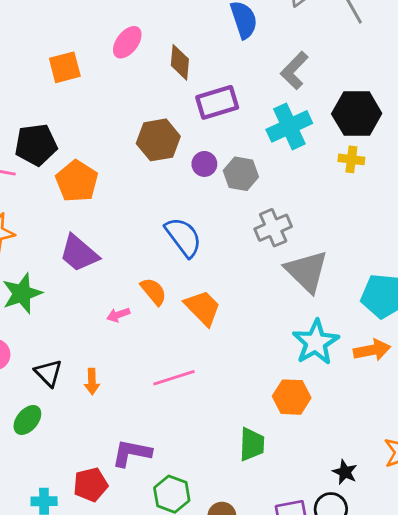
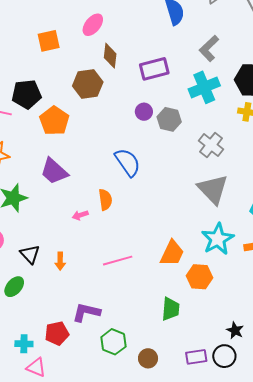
brown diamond: (180, 62) -> (110, 56), moved
brown hexagon: (158, 140) -> (88, 84), moved
gray cross: (273, 228) -> (211, 145), moved, turned -30
orange semicircle: (153, 291) -> (105, 200), turned 30
orange trapezoid: (203, 308) -> (172, 253), moved, turned 68

